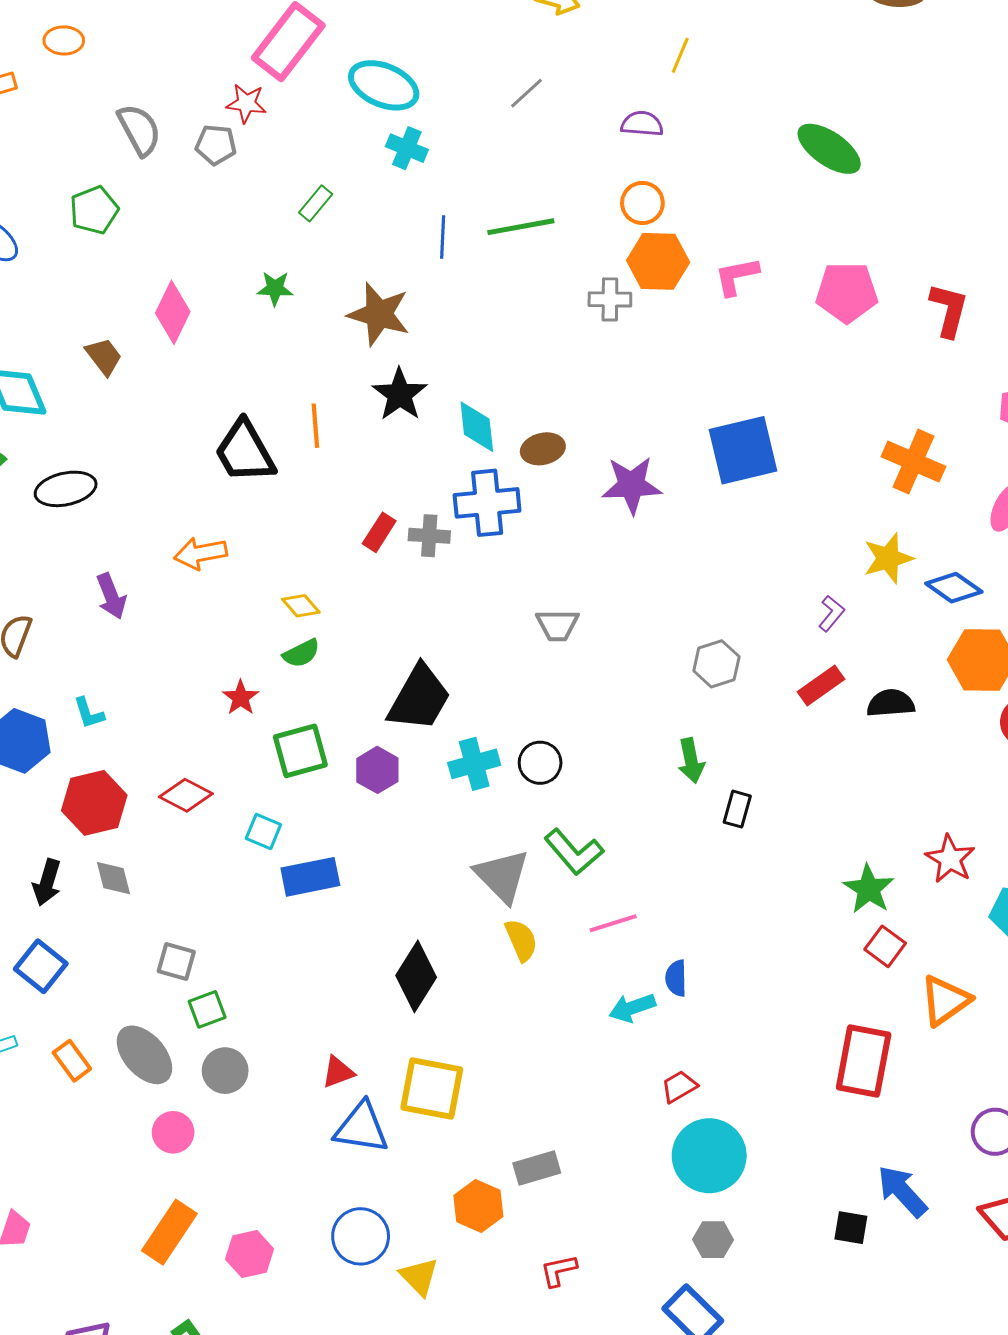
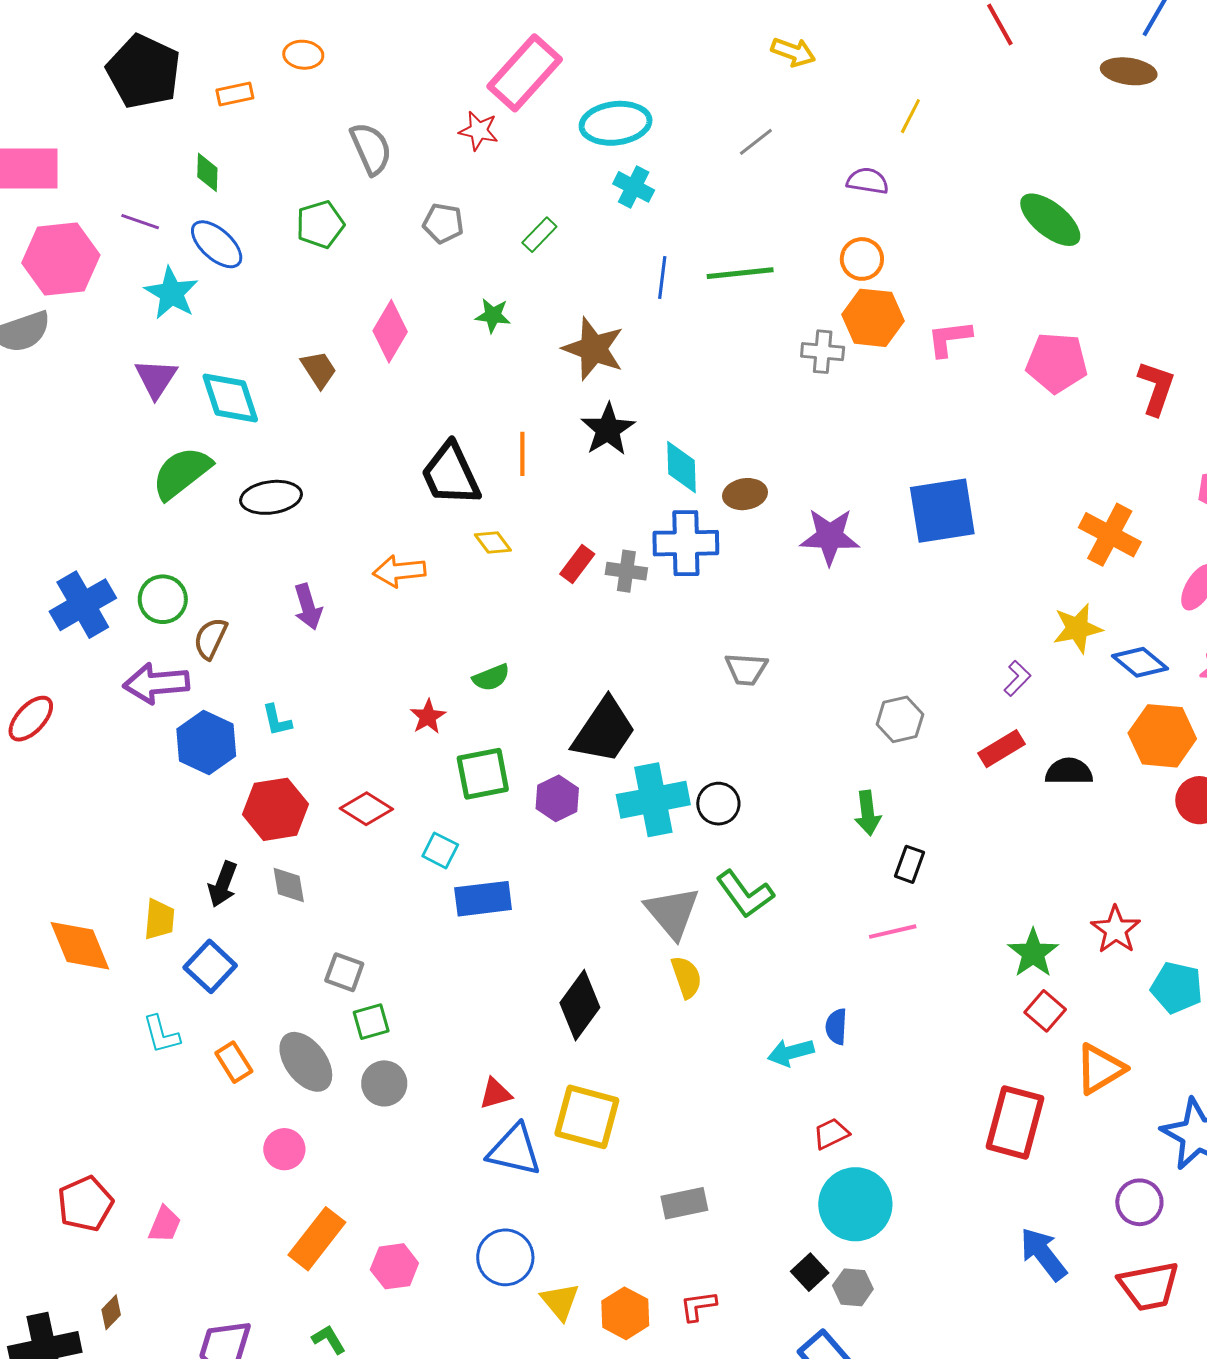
cyan ellipse: (384, 85) -> (616, 123), turned -34
gray pentagon: (216, 145) -> (443, 223), moved
yellow diamond: (301, 606) -> (493, 542), moved
cyan cross: (474, 764) -> (653, 800), size x1.4
pink line: (613, 923) -> (893, 932), moved
pink circle: (173, 1132) -> (284, 1149), moved
orange hexagon: (478, 1206) -> (625, 1313), moved
black square: (851, 1228) -> (810, 1272), moved, turned 33

